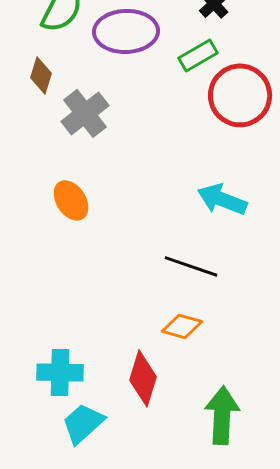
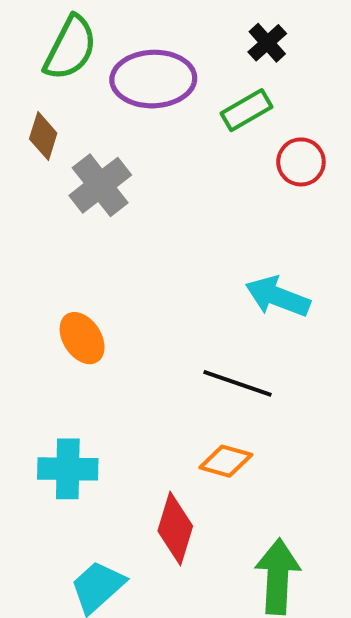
red circle: (240, 95) -> (301, 162), size x0.6
orange ellipse: (71, 200) -> (82, 338), moved
cyan cross: (60, 372) -> (68, 469), moved

